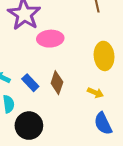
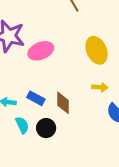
brown diamond: (57, 83) -> (63, 103), moved
black circle: (29, 126) -> (46, 128), moved, size x0.7

